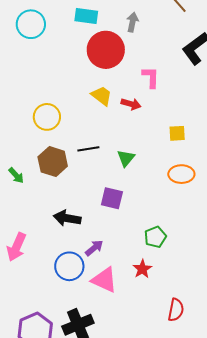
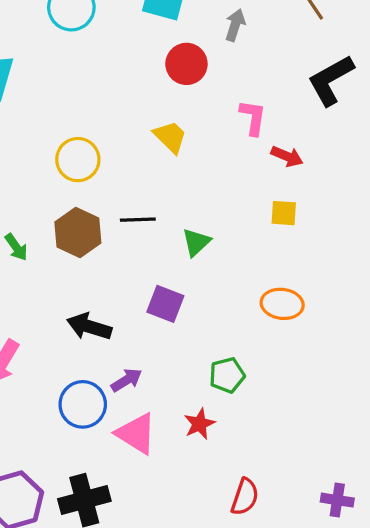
red circle: (106, 50) -> (186, 64), size x0.7
red arrow: (131, 104) -> (287, 156), moved
orange ellipse: (181, 174) -> (282, 304), moved

